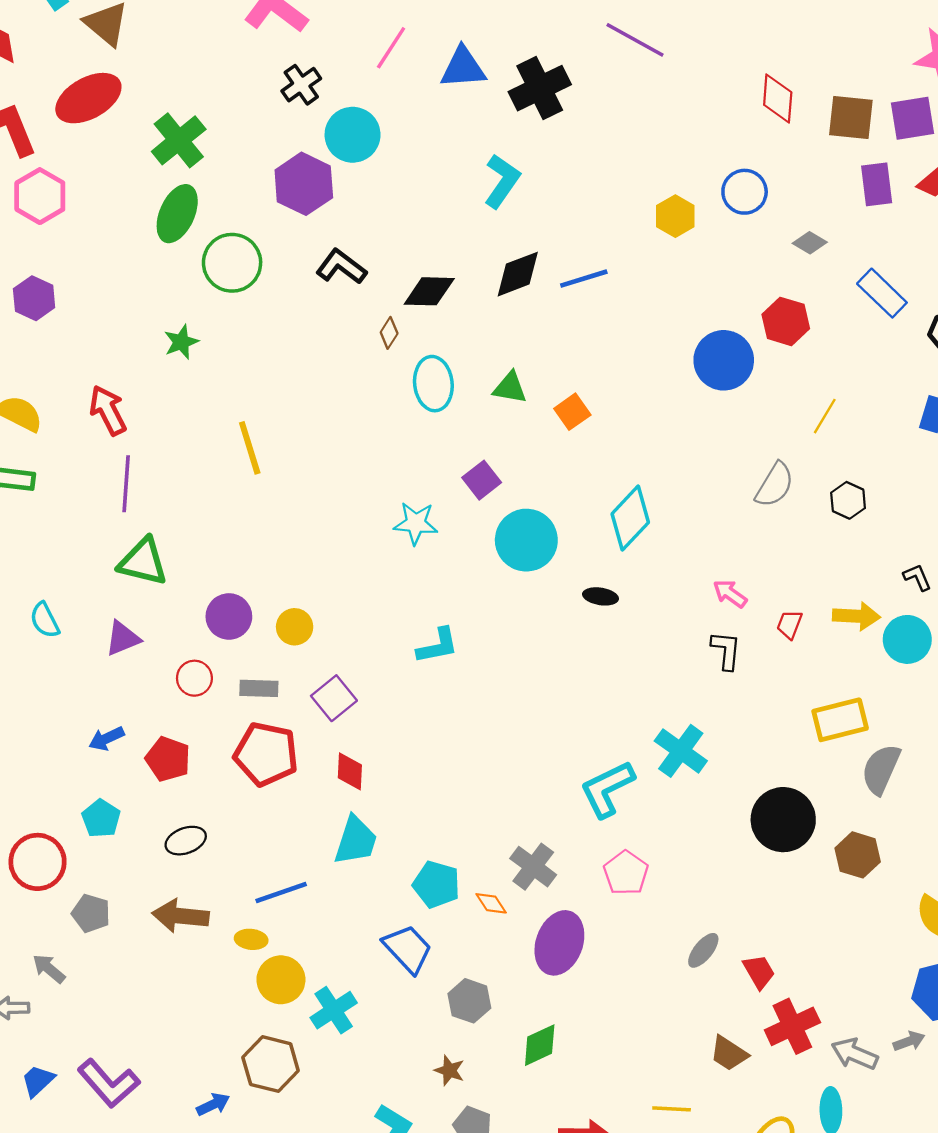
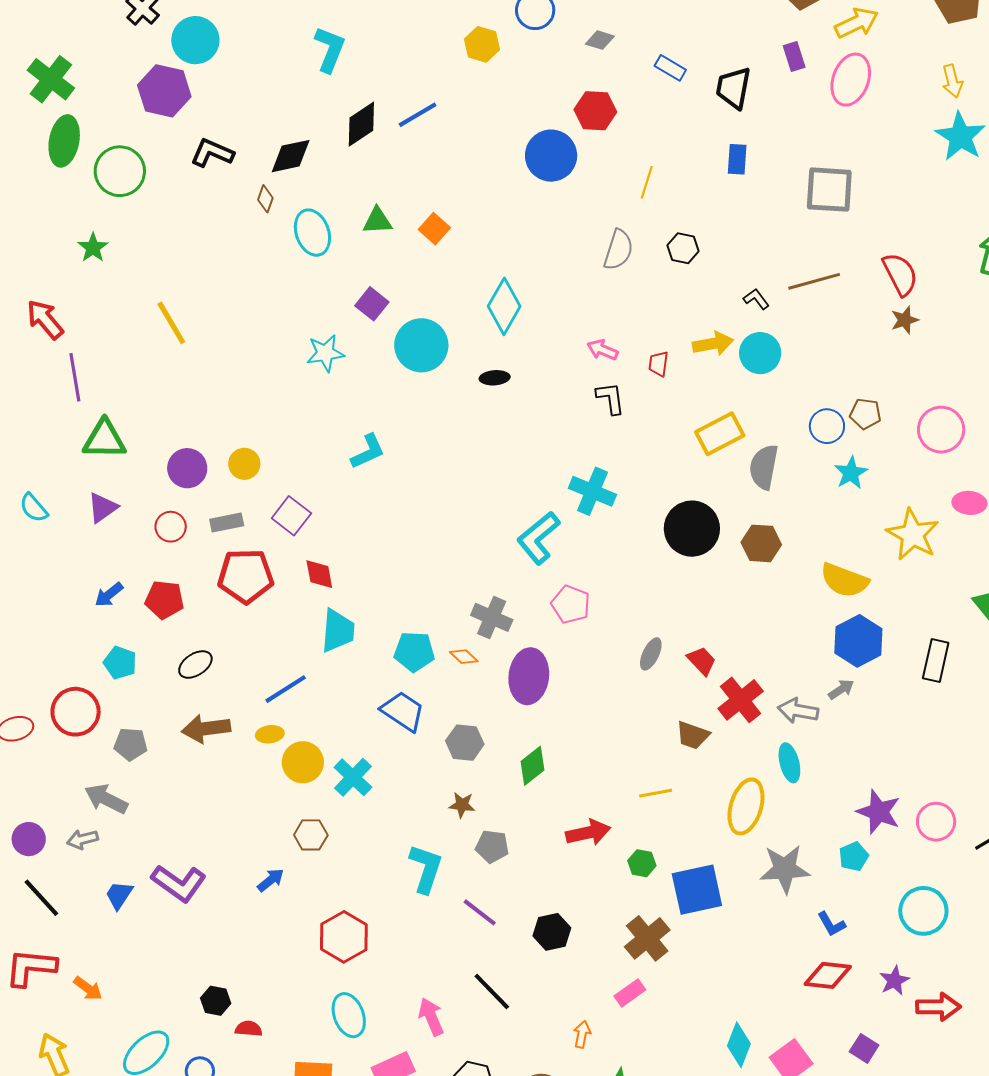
blue rectangle: (882, 293) -> (670, 68), size x0.7
gray arrow: (49, 969) -> (106, 799), size x1.4
brown hexagon: (271, 1064) -> (311, 835), size x0.7

